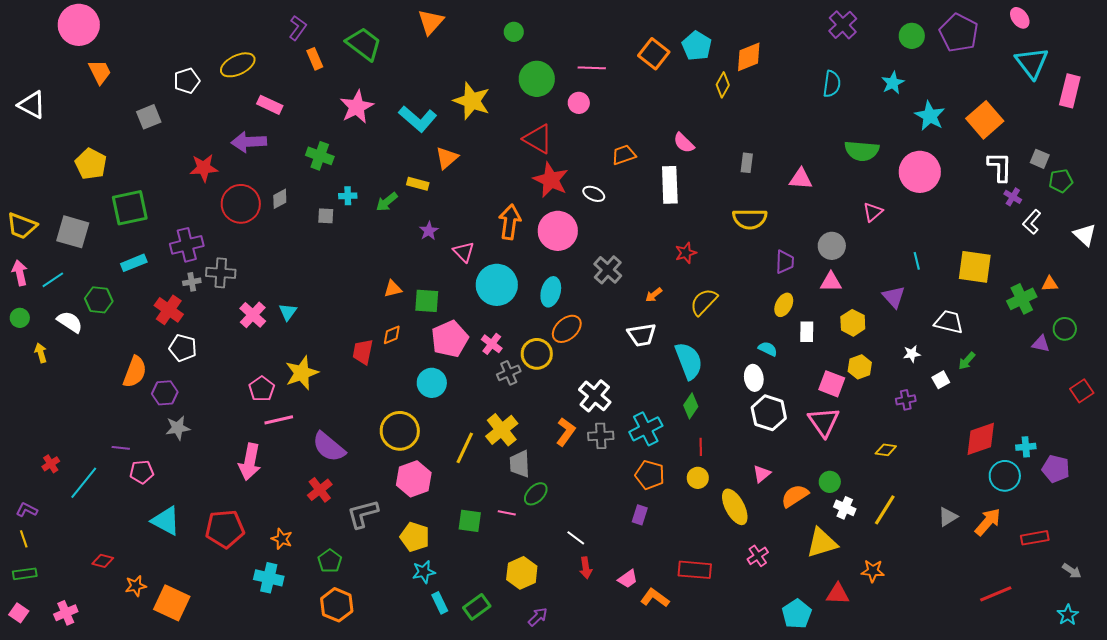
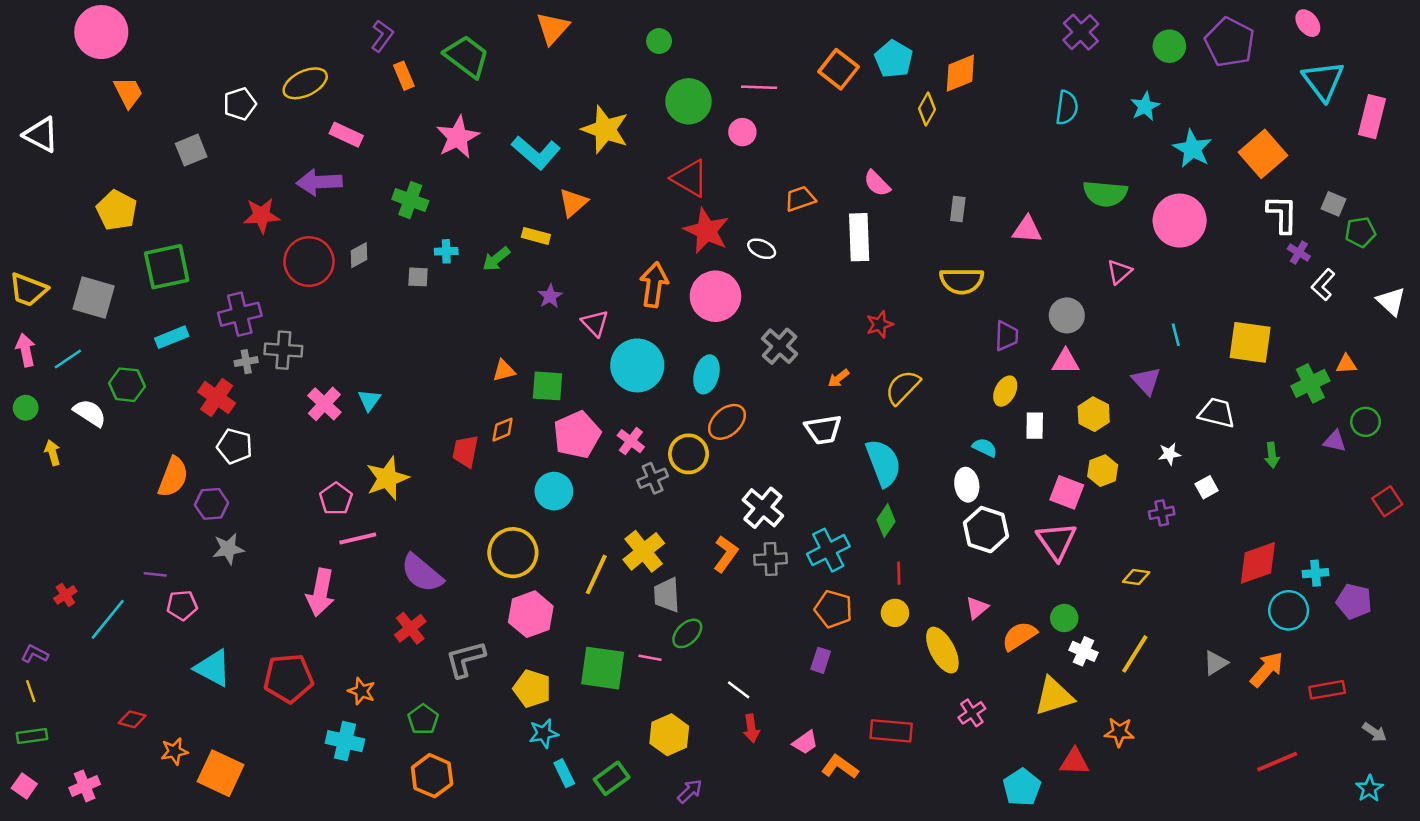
green arrow: (967, 361) -> (1272, 455), moved, turned -48
green square: (470, 521) -> (603, 668), size x1.5

